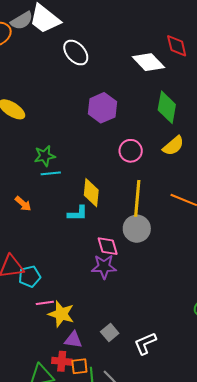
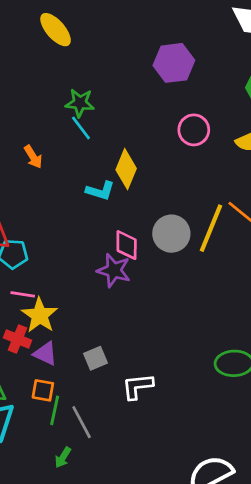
cyan line: (51, 173) -> (81, 128), turned 42
yellow line: (137, 198) -> (211, 228), moved
red cross: (62, 361) -> (18, 339), moved

